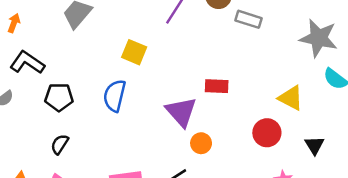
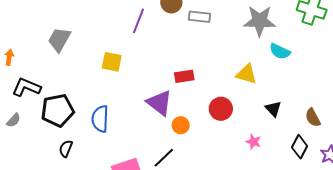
blue semicircle: (115, 96) -> (100, 119), moved
black pentagon: (59, 97) -> (58, 110), size x1.4
red circle: (267, 133) -> (221, 109), moved

